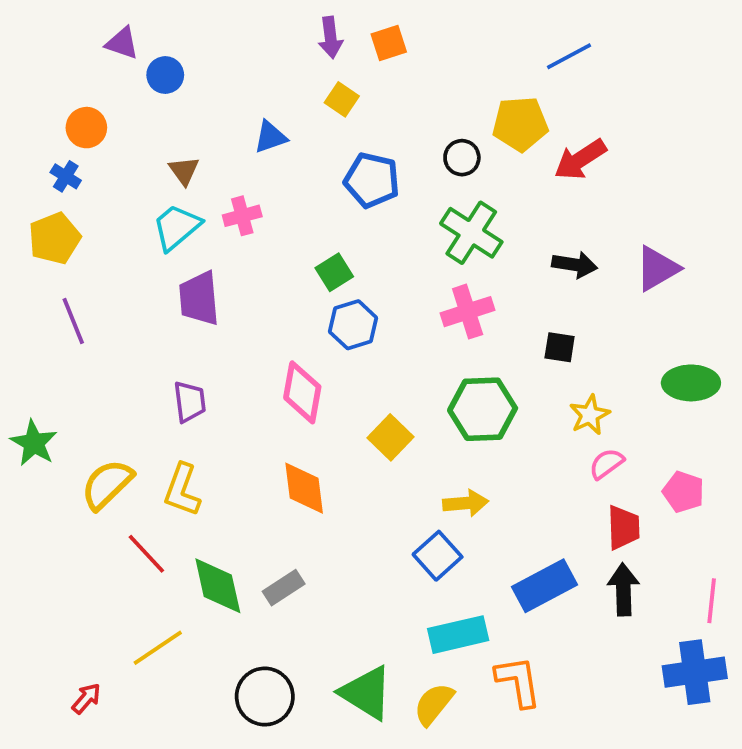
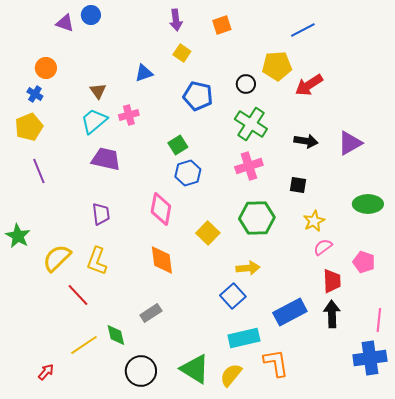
orange square: (389, 43) -> (222, 25), moved
blue circle: (165, 75) -> (91, 15), moved
purple trapezoid: (199, 298) -> (106, 159), turned 108
green diamond: (218, 586) -> (116, 335), moved, size x0.7

